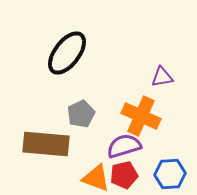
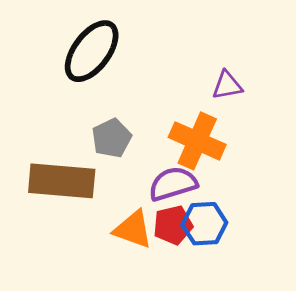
blue hexagon: (170, 174) -> (204, 224), moved

